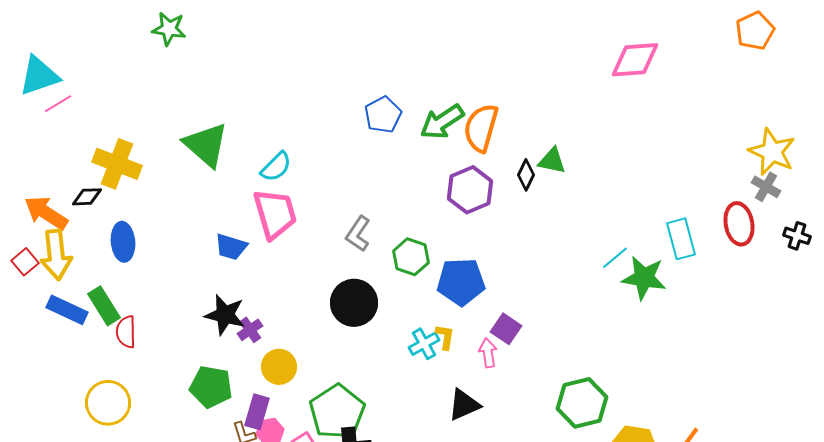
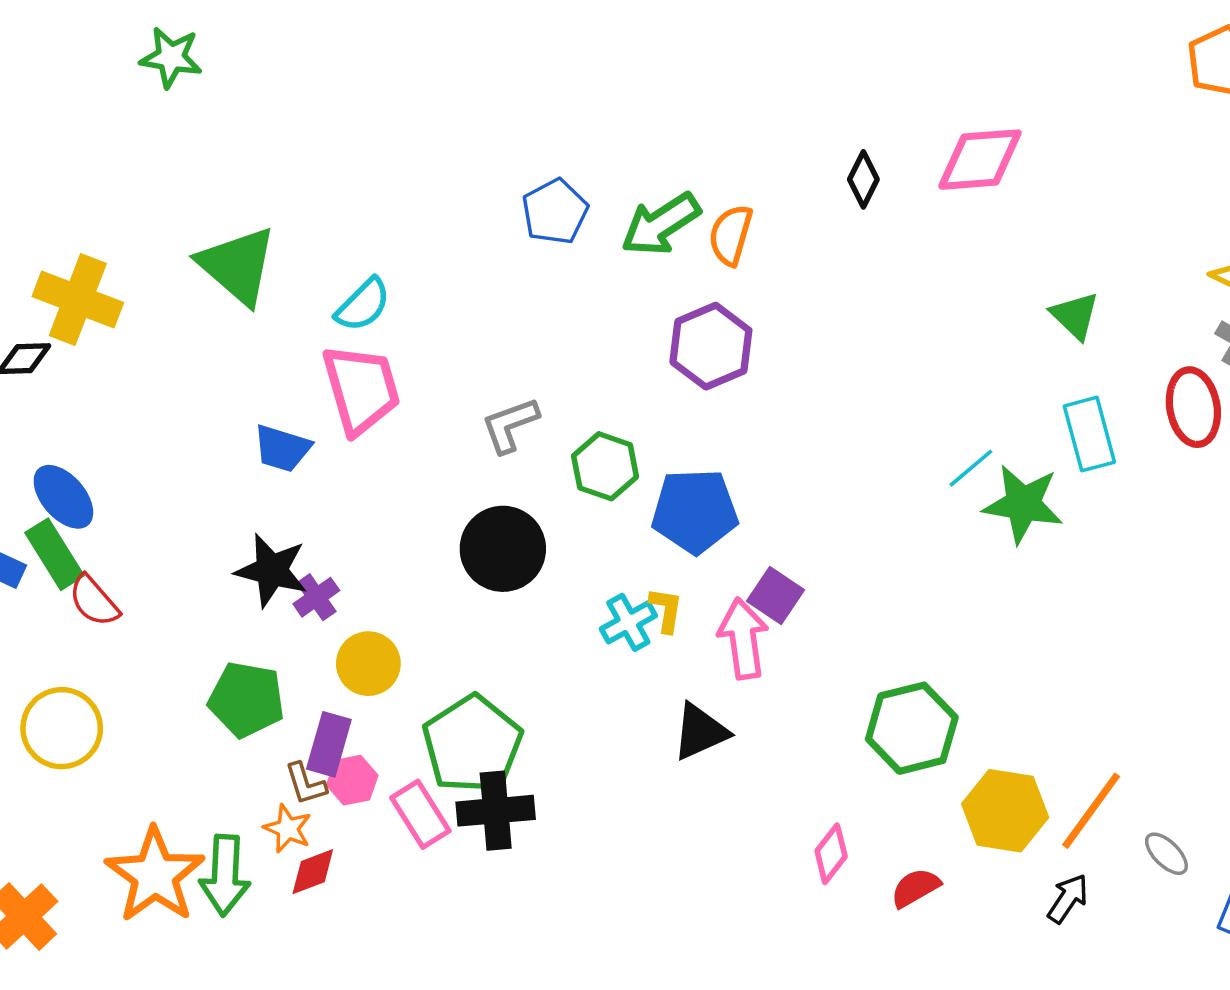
pink diamond: (635, 60) -> (980, 160), moved
orange semicircle: (481, 128) -> (731, 235), size x0.7
green triangle: (552, 161) -> (1075, 316), moved, turned 32
black diamond: (526, 175) -> (863, 179), moved
gray L-shape: (358, 234) -> (510, 425), turned 36
blue ellipse: (123, 242) -> (63, 497), moved, turned -36
red semicircle: (126, 332) -> (94, 601), turned -40
pink arrow: (488, 353) -> (743, 638), size x1.5

